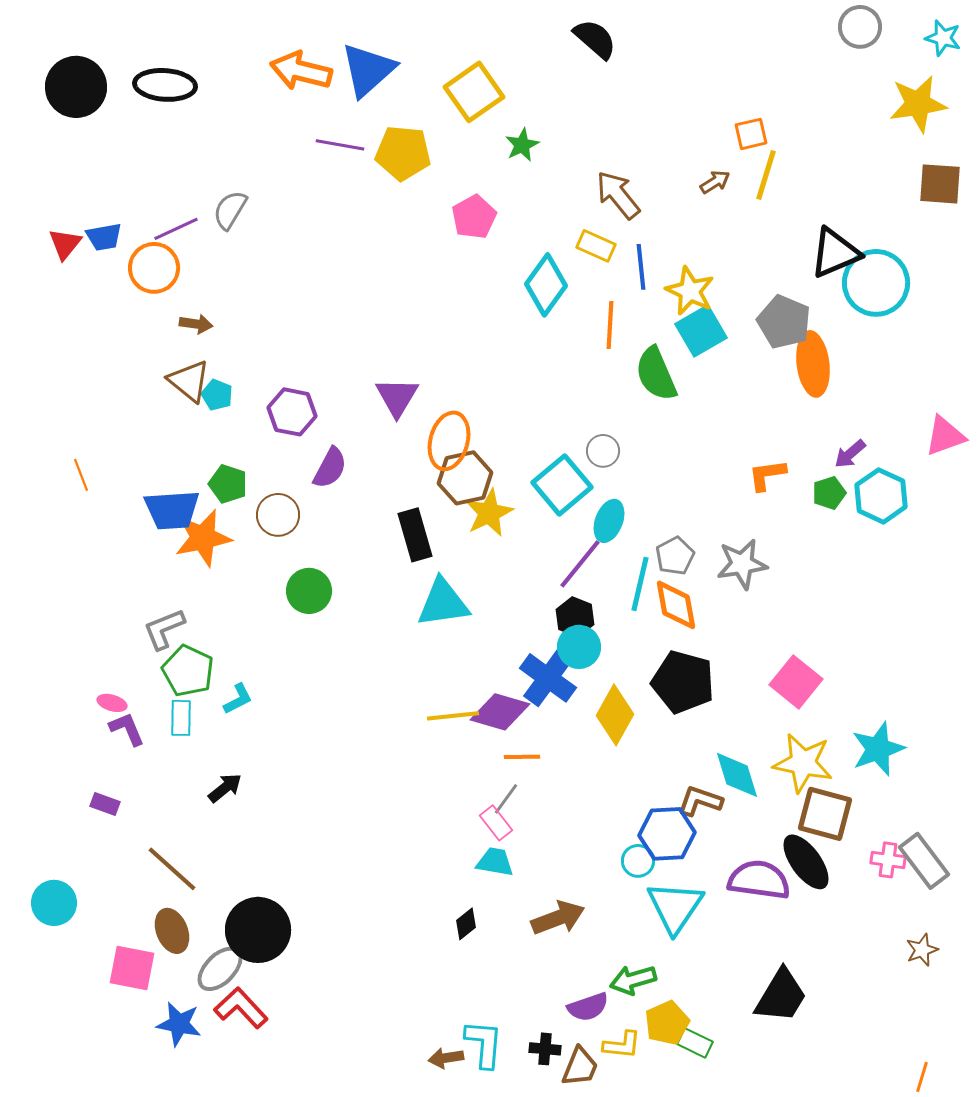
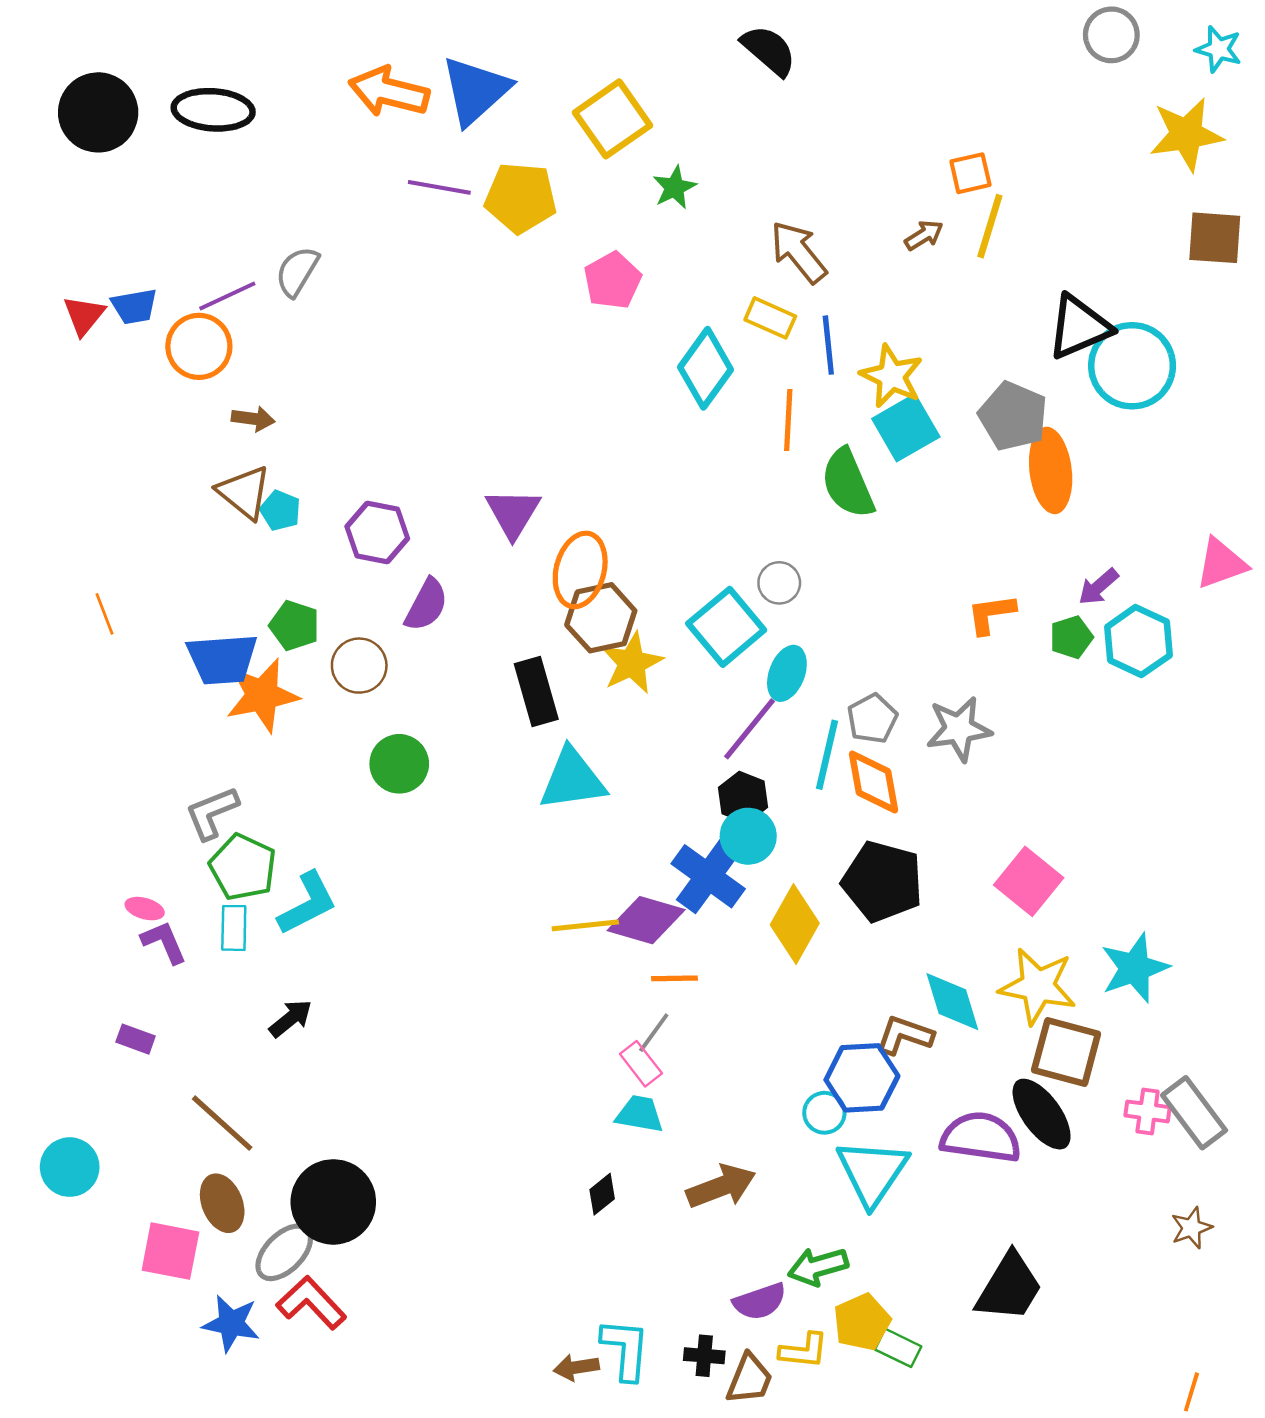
cyan L-shape: (238, 699) -> (307, 903), size x1.6

